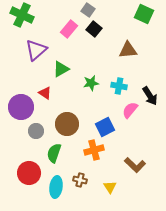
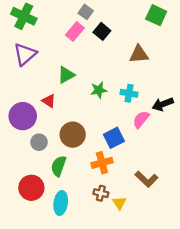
gray square: (88, 10) -> (86, 12), moved
purple triangle: (36, 50) -> (25, 54), moved
black arrow: (150, 96) -> (163, 104), turned 102
brown cross: (80, 180) -> (101, 193), moved

